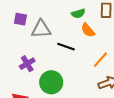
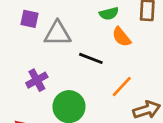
orange line: (100, 60) -> (122, 87), moved

